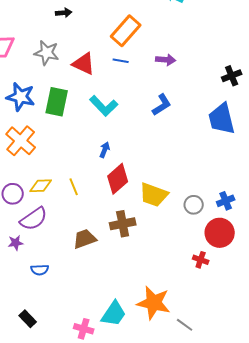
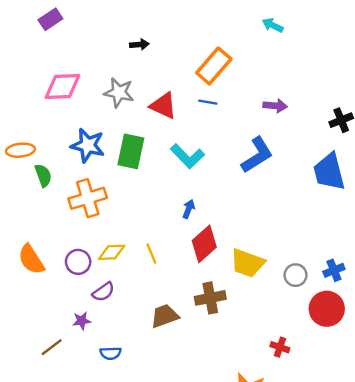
purple arrow: (166, 60) -> (275, 106), moved
blue L-shape: (162, 105) -> (257, 155), size x1.4
orange cross: (21, 141) -> (88, 198), turned 32
purple semicircle: (34, 219) -> (103, 292), size x0.7
red cross: (201, 260) -> (280, 347), moved

